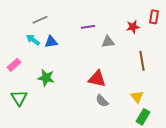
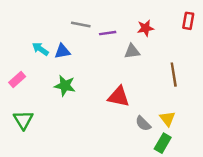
gray line: (40, 20) -> (81, 24), moved, turned 35
red star: (133, 27) -> (146, 28), moved
green star: (46, 78) -> (65, 86), moved
gray semicircle: (102, 101) -> (143, 124), moved
green rectangle: (143, 117) -> (163, 143), moved

